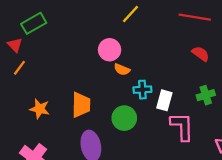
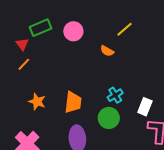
pink circle: (110, 50) -> (73, 31), moved
orange semicircle: (122, 69) -> (107, 51), moved
cyan cross: (142, 90) -> (115, 95), moved, turned -35

